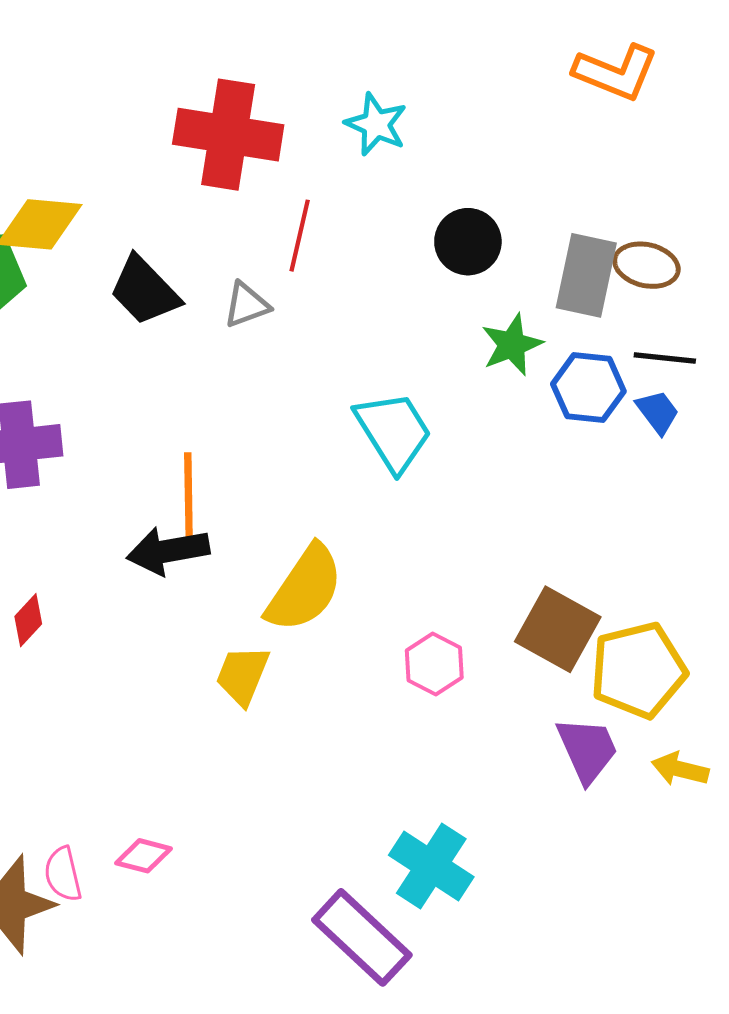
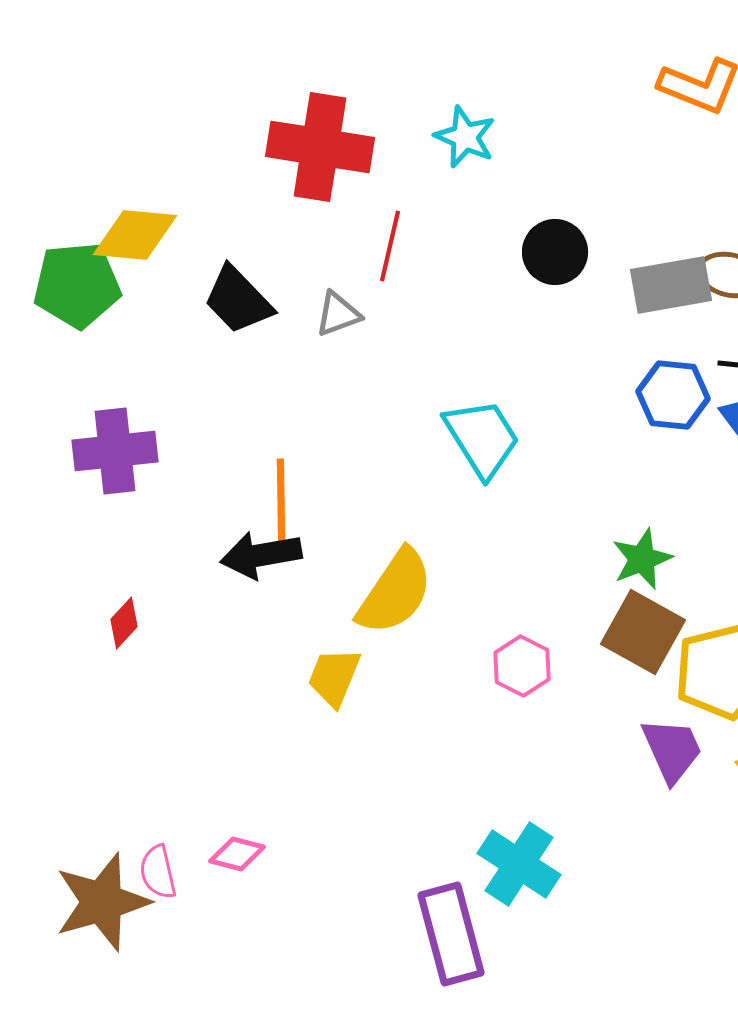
gray rectangle: (586, 275) -> (671, 285), turned 68
green star: (512, 345) -> (642, 559), moved
purple rectangle: (362, 937) -> (451, 934), turned 32

